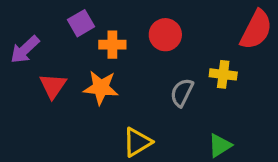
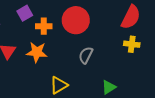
red circle: (165, 35) -> (76, 20), size x1.4
yellow cross: (223, 74) -> (132, 44), moved

